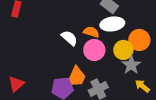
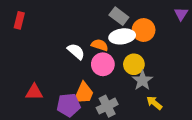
orange circle: (139, 40) -> (144, 30), moved
red triangle: (16, 84) -> (34, 92), moved, turned 42

